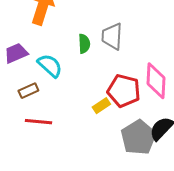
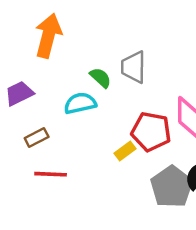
green semicircle: (84, 44) -> (101, 78), turned -42
cyan semicircle: (50, 66) -> (80, 103), moved, turned -52

